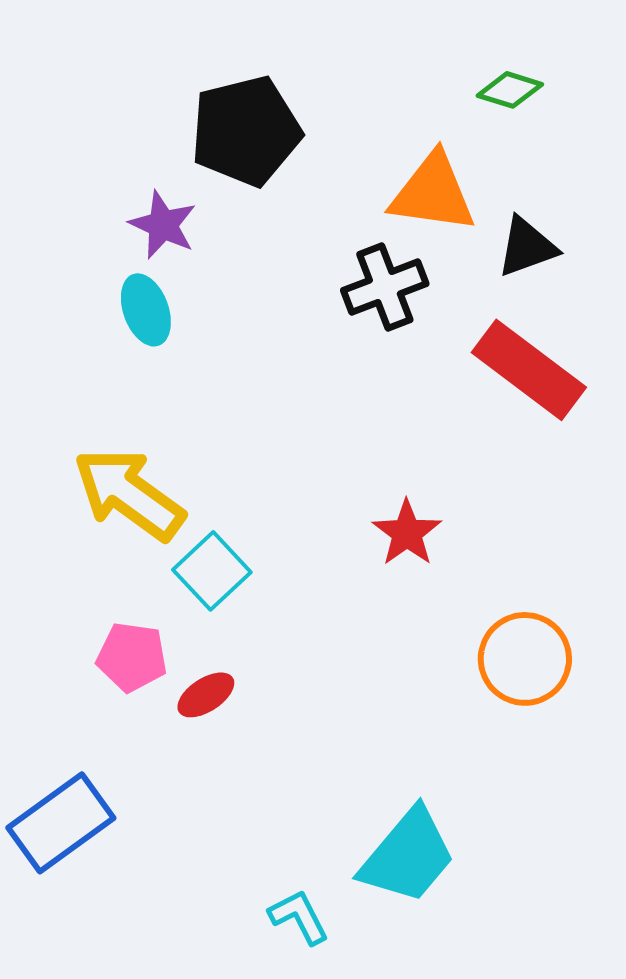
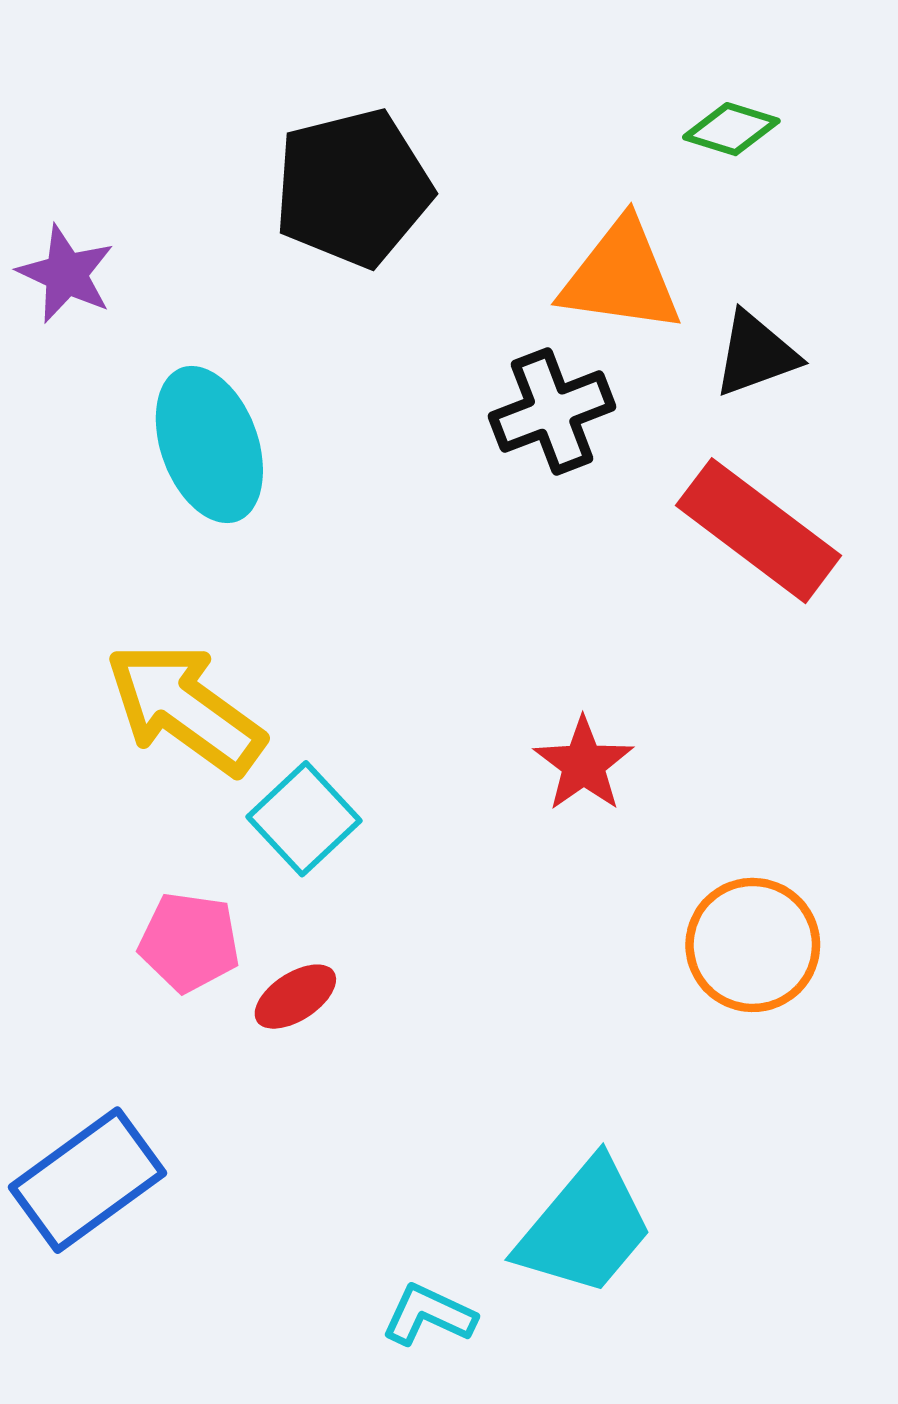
purple star: (163, 225) -> (66, 274), moved
cyan ellipse: (146, 310) -> (209, 445), size x1.5
cyan L-shape: (299, 917) -> (429, 1315), turned -38

